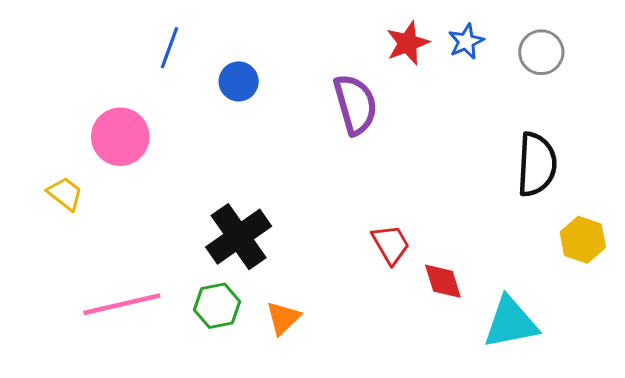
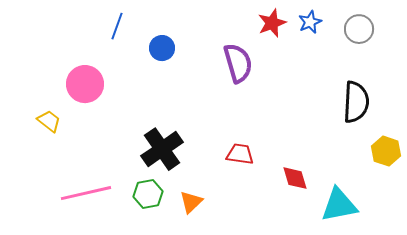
red trapezoid: (391, 244) -> (240, 154), moved, turned -52

